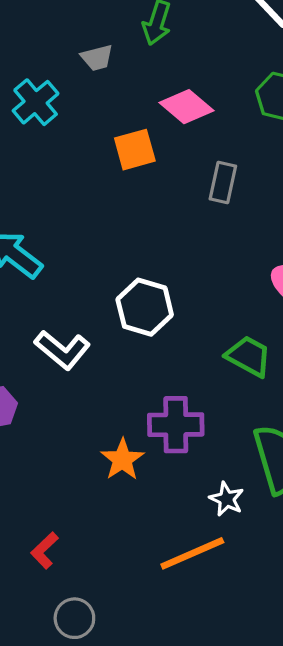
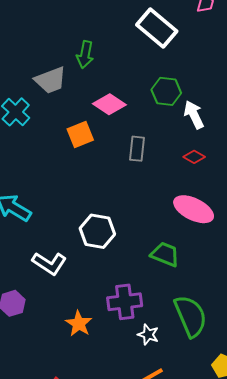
gray trapezoid: (97, 58) -> (51, 80), size x1.6
orange star: (122, 460) -> (79, 324), moved
white star: (227, 499) -> (148, 335), moved

